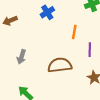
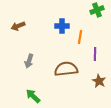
blue cross: (47, 12) -> (62, 26), moved, turned 32

